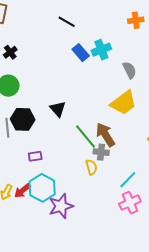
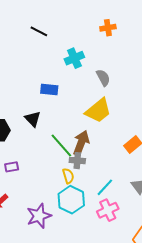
blue rectangle: (81, 53) -> (49, 90), moved, turned -42
brown arrow: (105, 135) -> (81, 143), turned 55
cyan hexagon: (42, 188) -> (71, 200), moved

